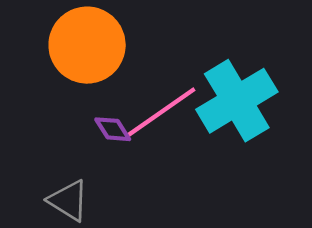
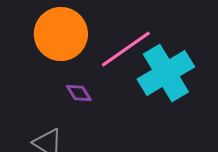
pink line: (161, 112) -> (126, 49), moved

